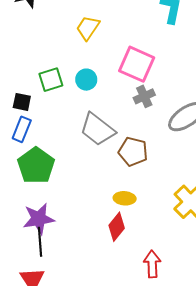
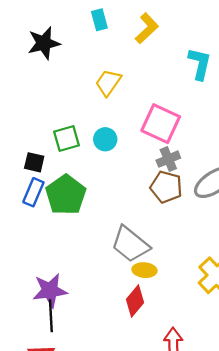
gray trapezoid: (97, 129) -> (130, 244), moved
brown pentagon: (133, 152) -> (166, 187), moved
green pentagon: (36, 166) -> (66, 195), moved

